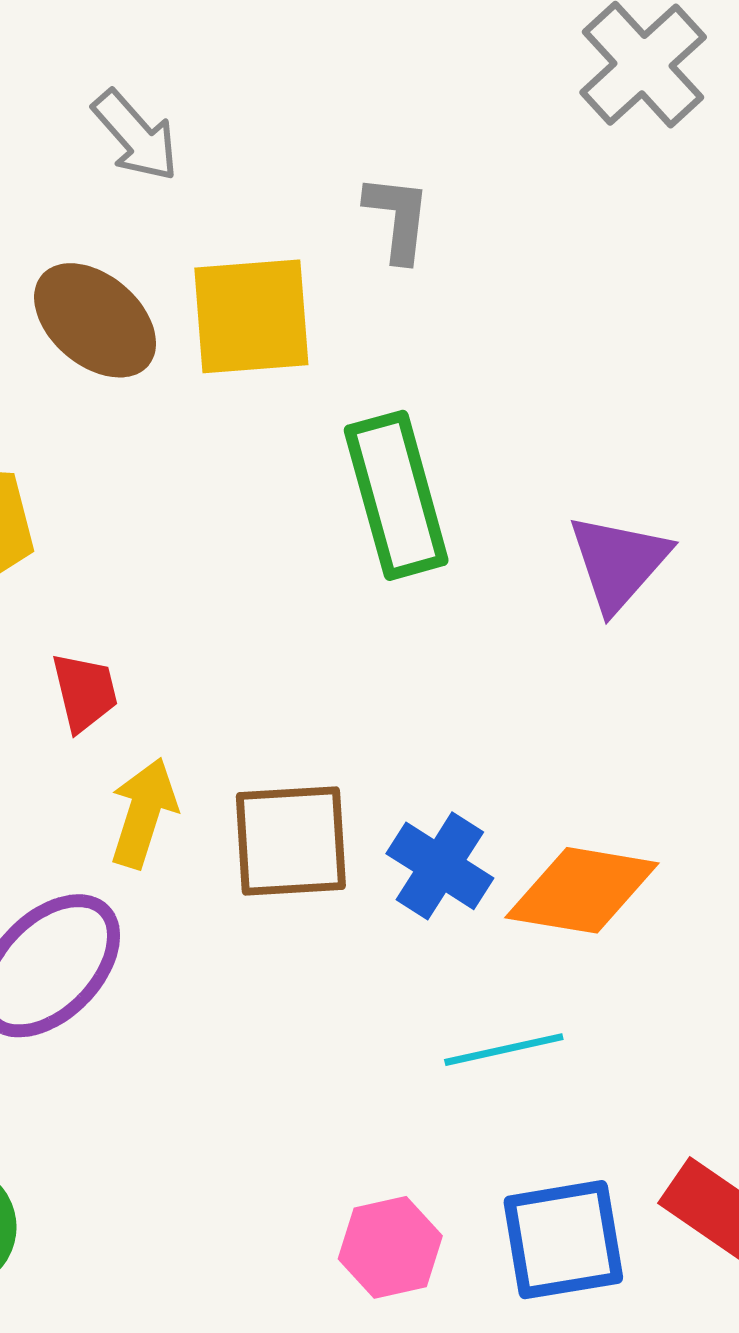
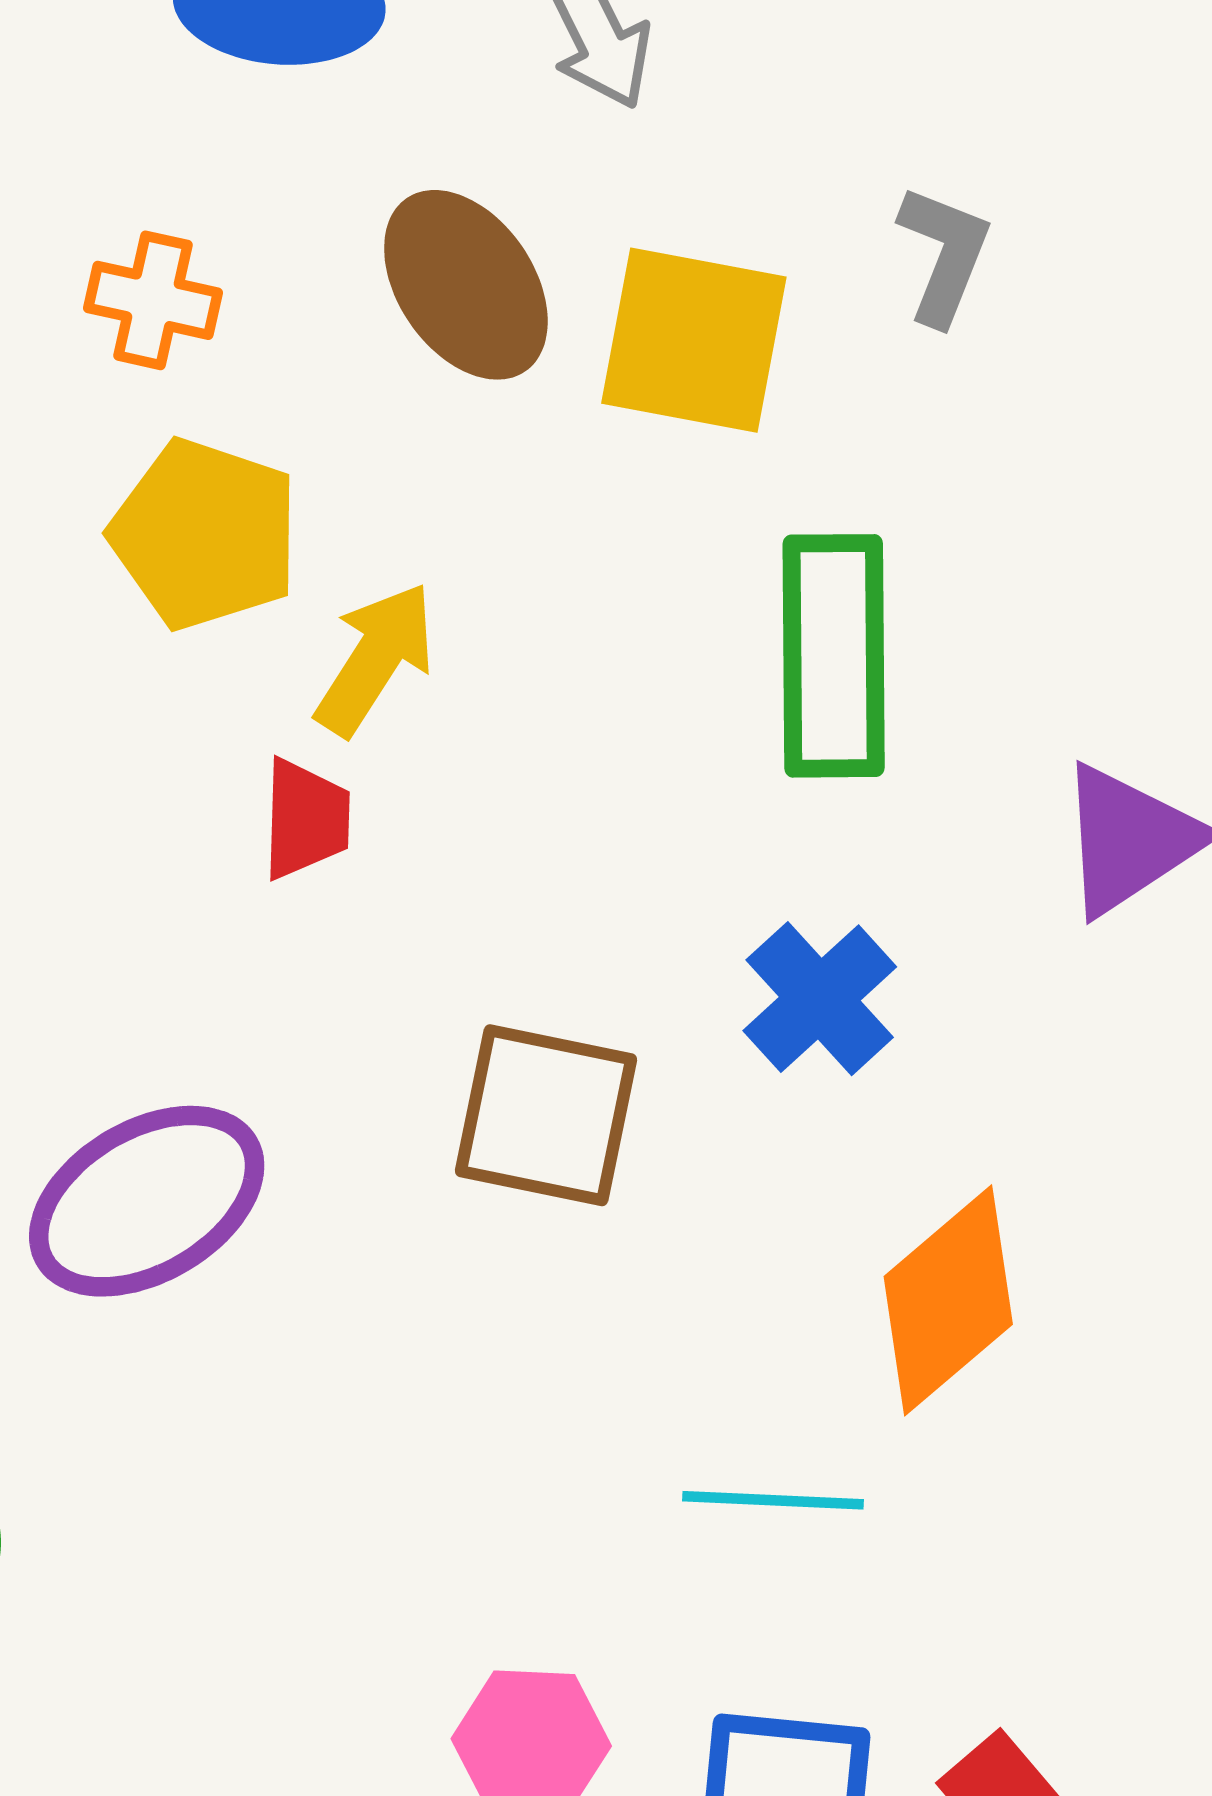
yellow arrow: (143, 813) -> (375, 659), moved
blue cross: (440, 866) -> (820, 999), moved
orange diamond: (582, 890) -> (948, 1300), turned -65

